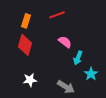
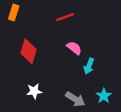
orange rectangle: (26, 21) -> (14, 13), moved
cyan star: (91, 74) -> (104, 96), moved

